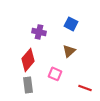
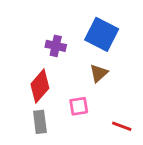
blue square: (71, 24) -> (102, 34), size x1.6
pink square: (55, 74) -> (79, 106), turned -32

